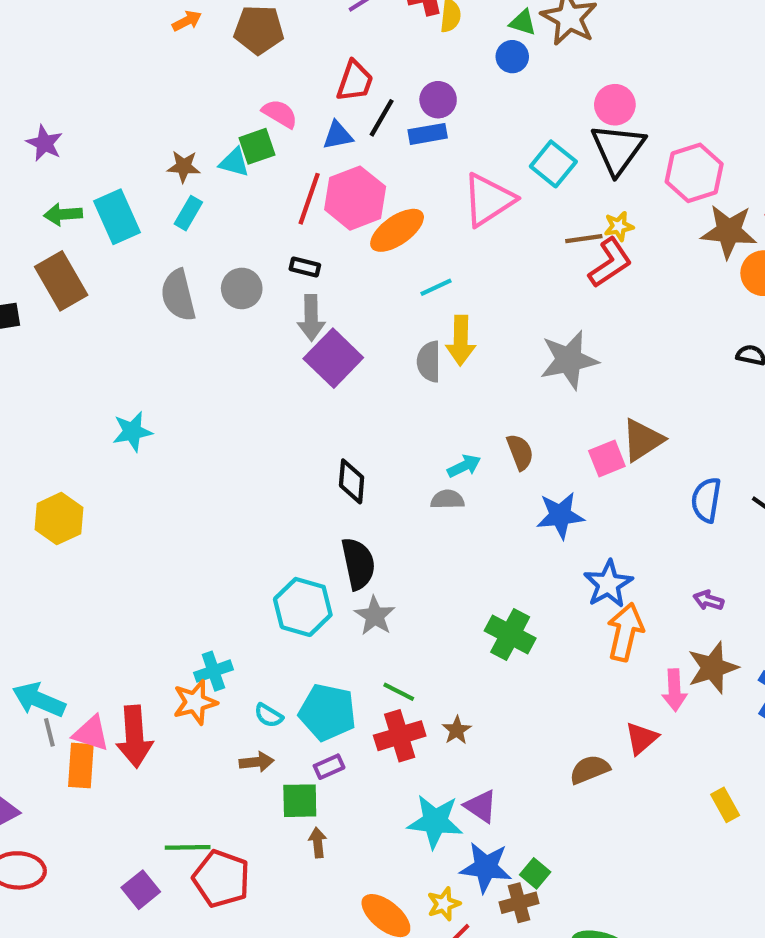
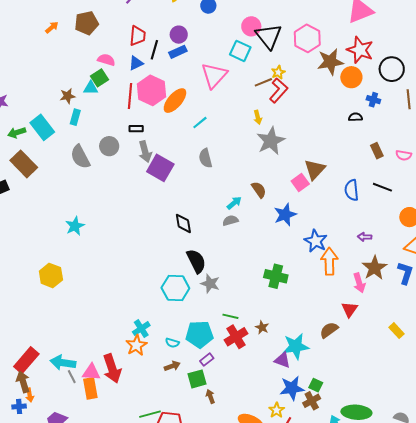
pink circle: (615, 105) -> (251, 26), moved
yellow arrow: (461, 340) -> (258, 117), moved, size x0.6
cyan star: (435, 821) -> (296, 346), moved

